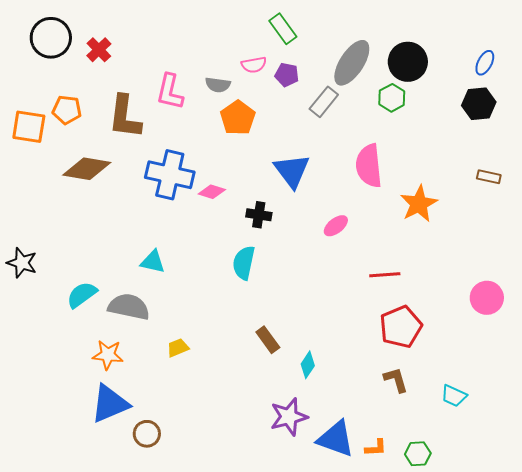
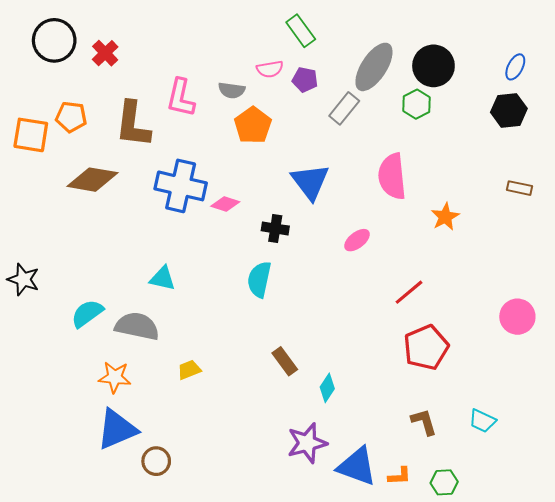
orange star: (419, 204) -> (445, 217), size x0.7
red line: (385, 275) -> (409, 292), turned -36
brown L-shape: (396, 380) -> (424, 422), moved

